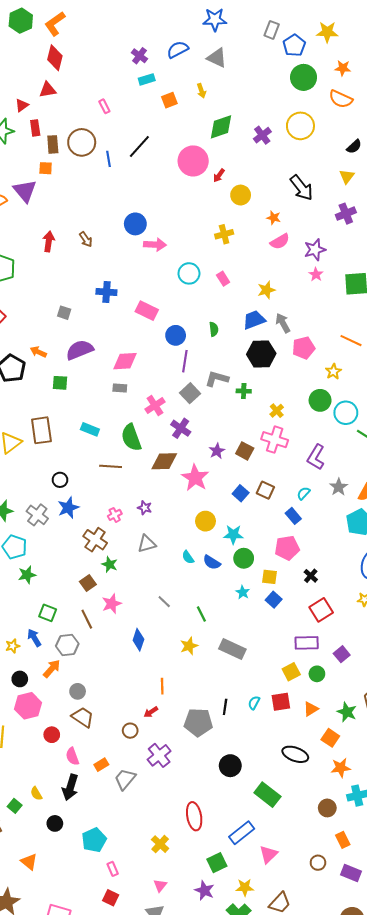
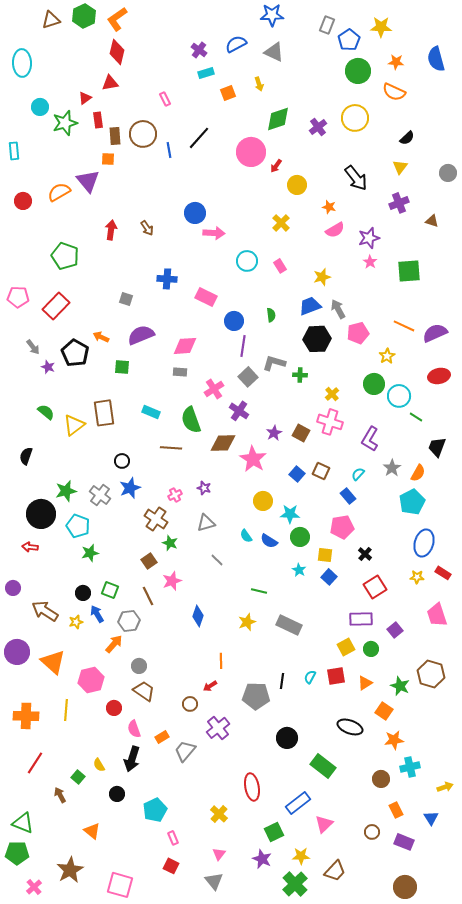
yellow cross: (224, 234) -> (281, 223), turned -30
gray line: (164, 602) -> (217, 560), moved
green line: (201, 614) -> (259, 591), turned -49
black circle: (20, 679) -> (83, 593), moved

